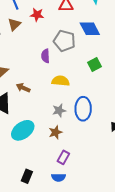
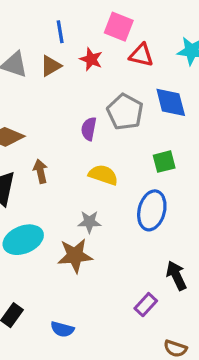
brown arrow: (23, 88) -> (40, 171), turned 40
blue ellipse: (83, 109) -> (152, 210), moved
brown star: (55, 132) -> (75, 256), size x1.5
purple rectangle: (63, 157) -> (146, 305), moved

